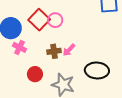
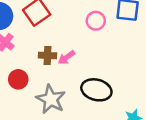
pink circle: (55, 20) -> (96, 21), moved

